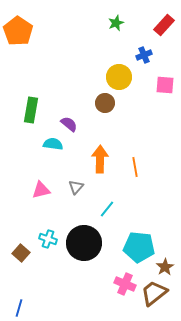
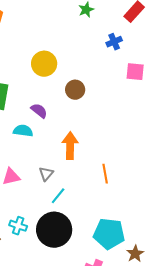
yellow circle: (119, 77) -> (44, 64), moved
orange line: (135, 167) -> (105, 174), moved
cyan line: (107, 209) -> (58, 196), moved

